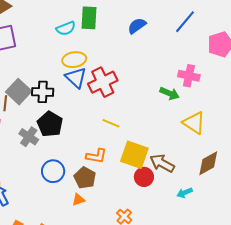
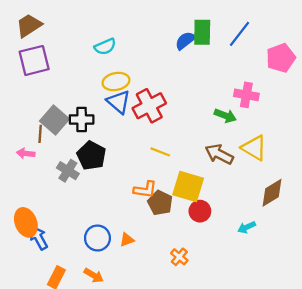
green rectangle: (89, 18) -> (202, 32), moved
brown arrow: (162, 163) -> (219, 154), moved
blue circle: (53, 171) -> (97, 238), moved
brown pentagon: (85, 178) -> (160, 203), moved

